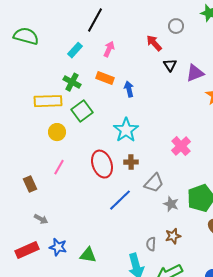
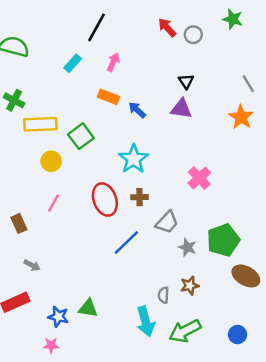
red arrow: (154, 43) -> (167, 27), moved
purple triangle: (195, 73) -> (181, 109), moved, turned 30
green cross: (72, 82) -> (14, 100), moved
blue arrow: (129, 89) -> (137, 110), turned -35
blue star: (58, 247) -> (58, 317), moved

